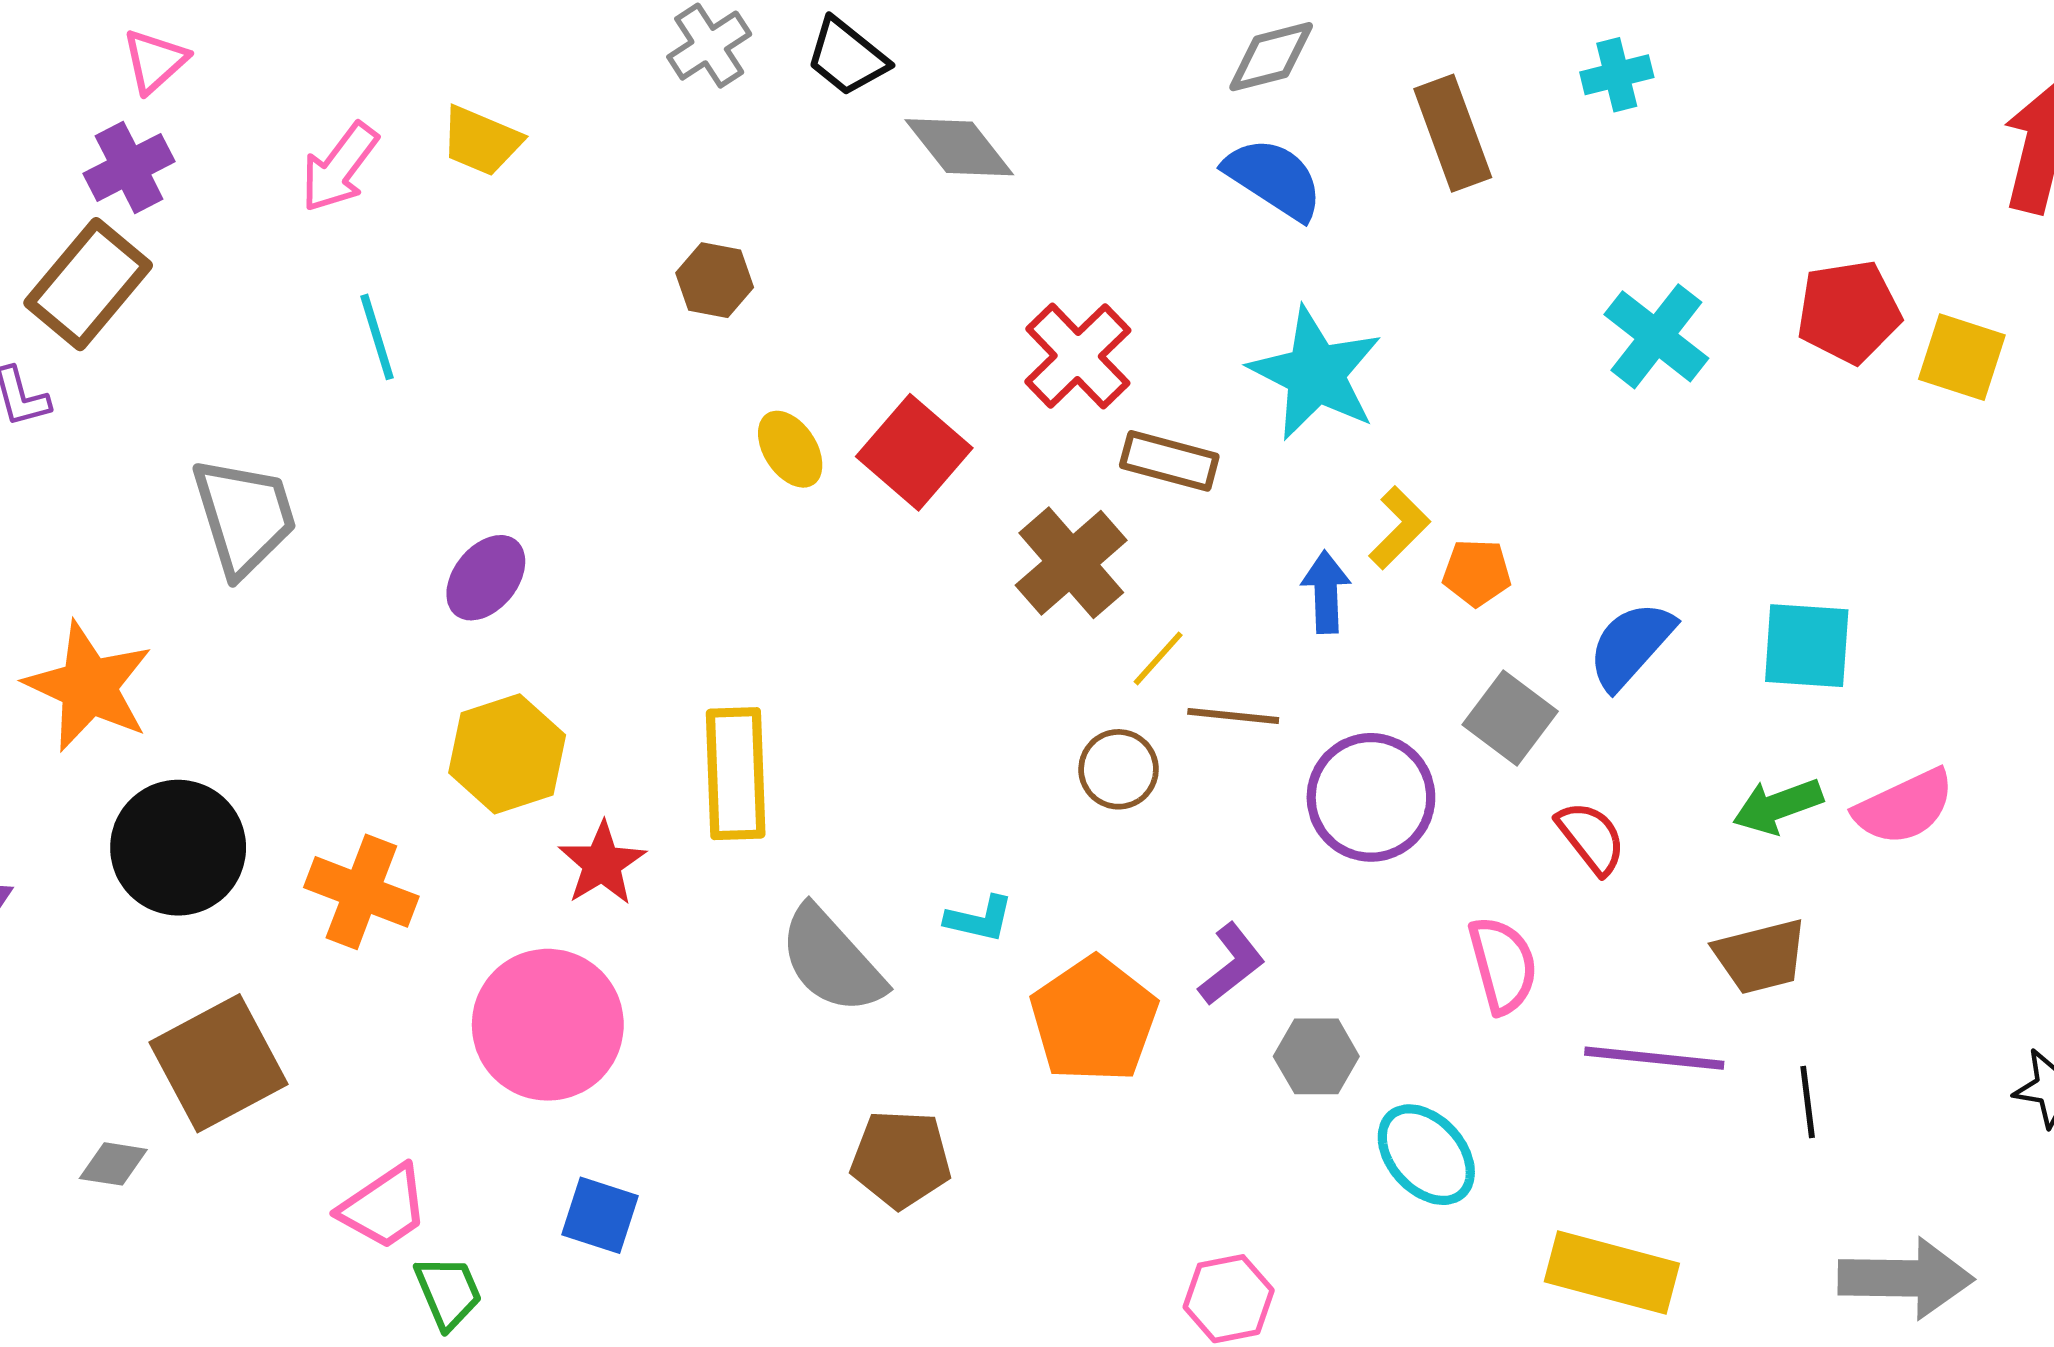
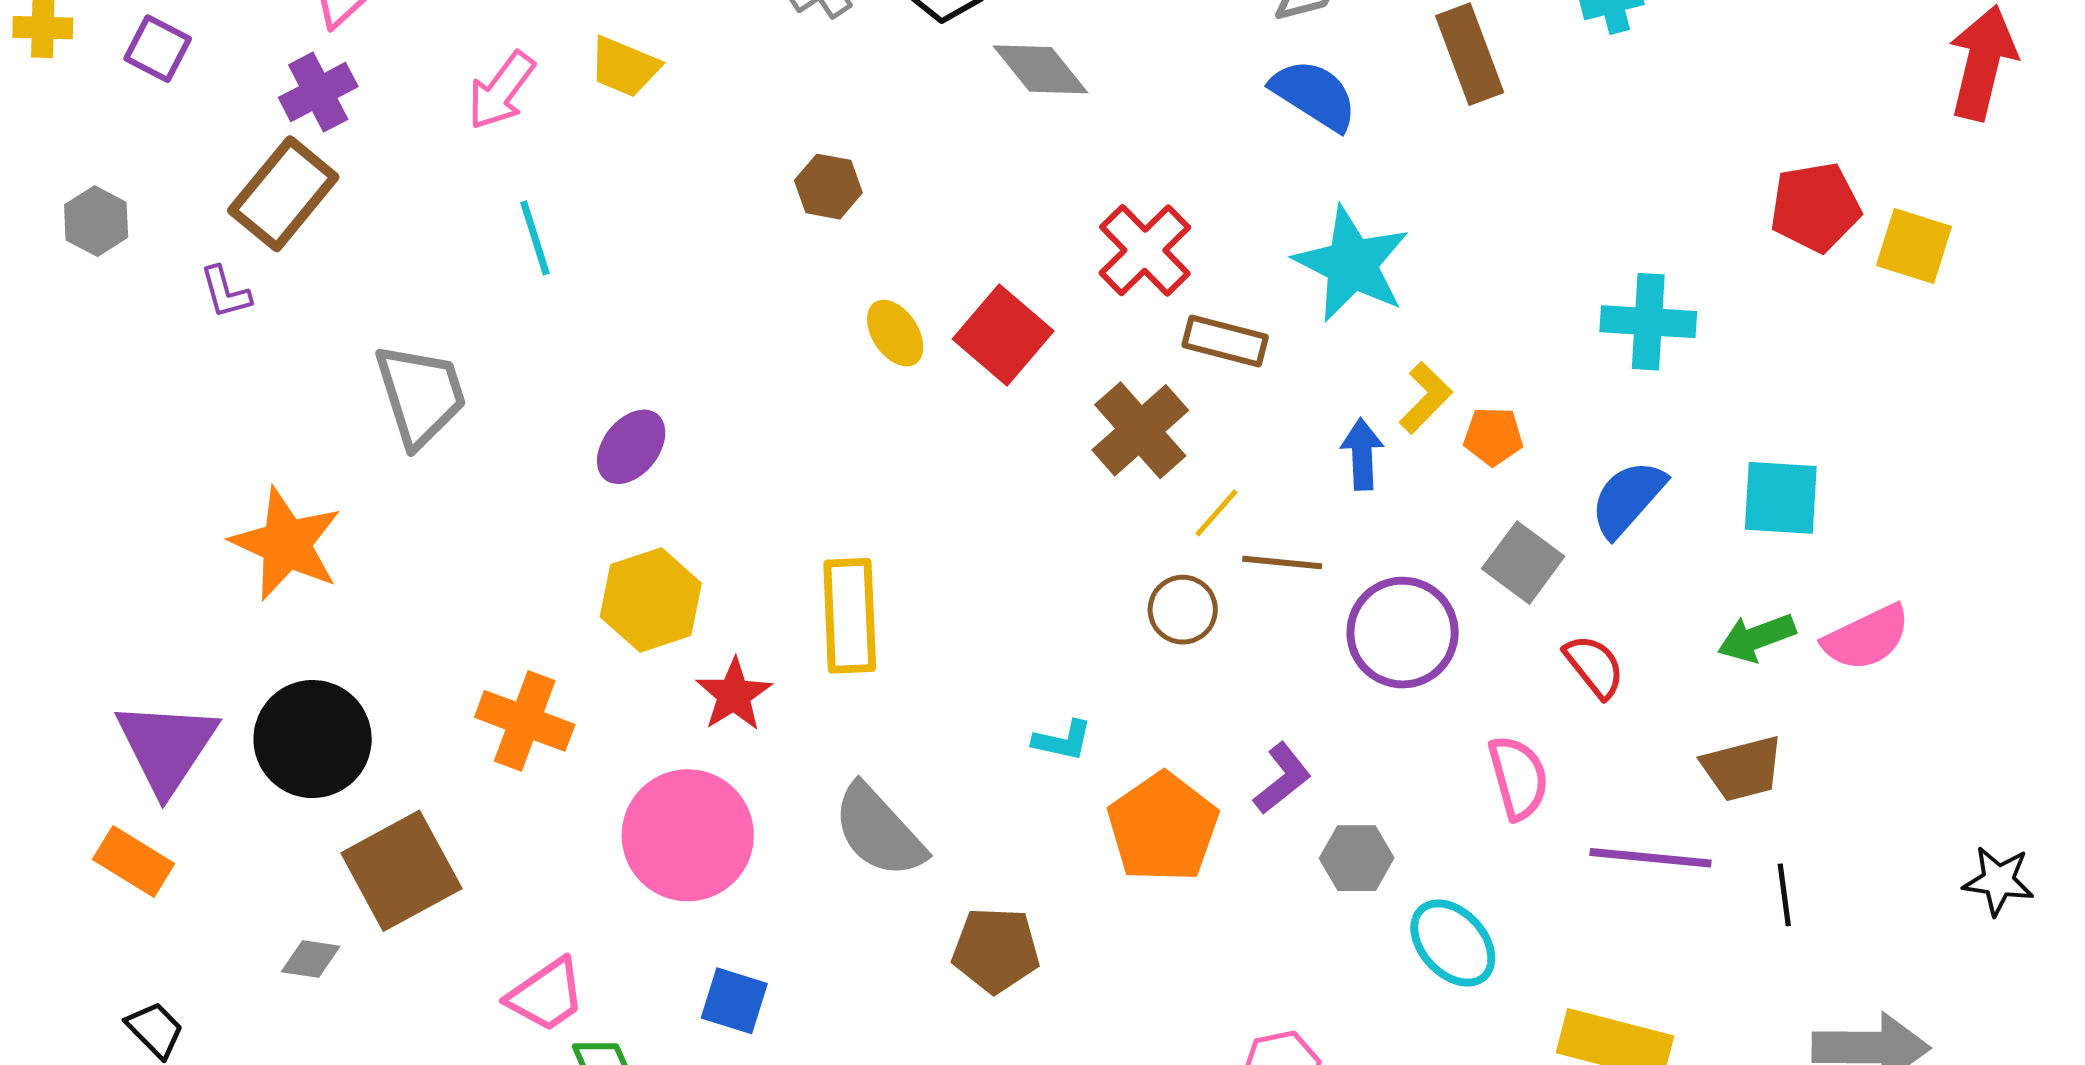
cyan cross: (1656, 336) -> (1648, 322), moved, turned -34
black circle: (178, 848) -> (313, 739), moved
gray semicircle: (832, 960) -> (879, 831), moved

